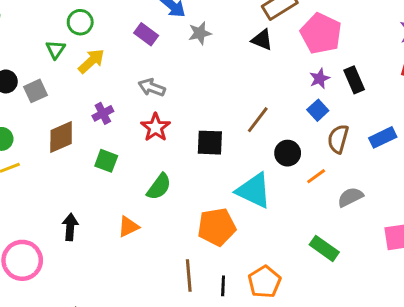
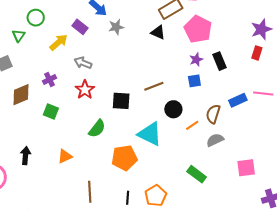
yellow arrow: (91, 61) -> (59, 42), moved
blue square: (318, 110) -> (194, 81), turned 32
brown line: (258, 120) -> (154, 86), turned 30
brown semicircle: (338, 139) -> (213, 114), moved
green semicircle: (159, 187) -> (97, 129), moved
brown line: (189, 275) -> (90, 192), moved

